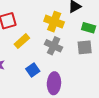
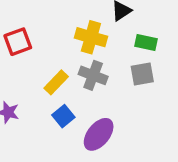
yellow rectangle: (22, 41) -> (56, 82), moved
purple ellipse: (54, 83) -> (99, 134), turned 40

